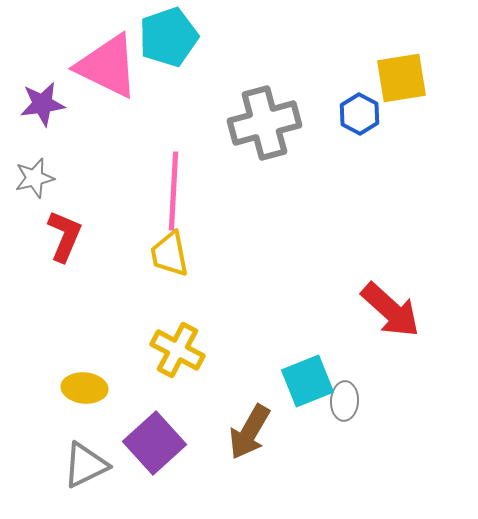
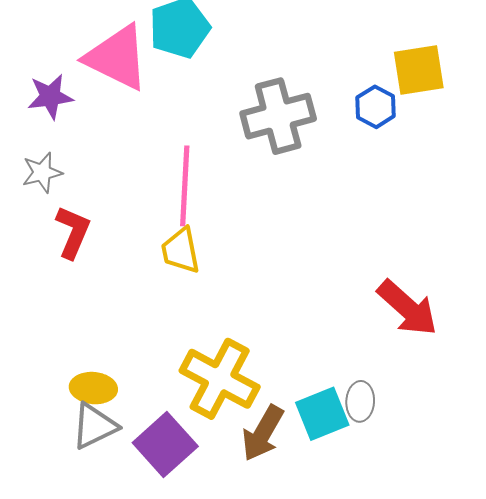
yellow cross: (177, 350) -> (220, 379), moved, size x1.4
cyan square: (307, 381) -> (322, 414), moved
gray triangle: (85, 465) -> (94, 426), moved

